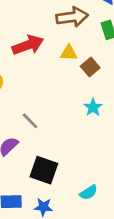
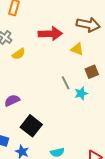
brown square: (90, 67) -> (92, 72), moved
gray line: (30, 121) -> (66, 83), moved

